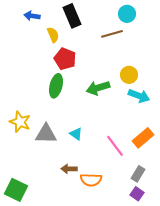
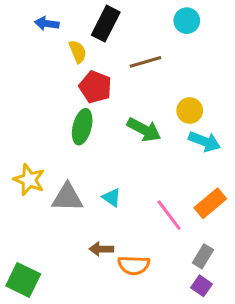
black rectangle: (72, 16) -> (106, 24), turned 50
brown line: (112, 34) -> (145, 62), moved
green arrow: (98, 88) -> (144, 130), turned -135

